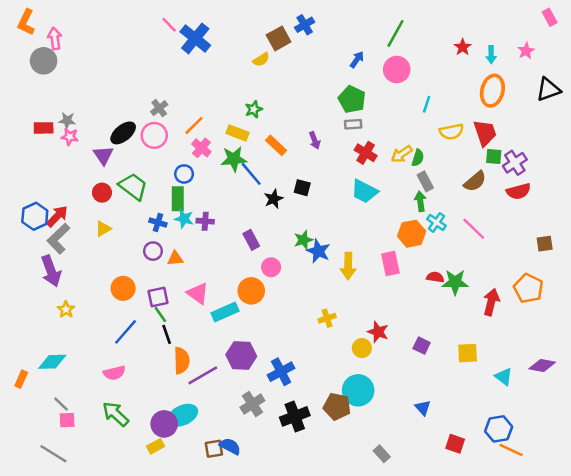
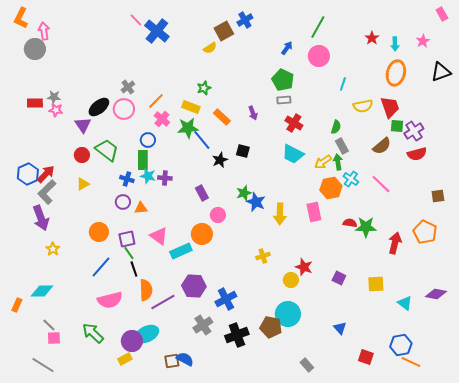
yellow arrow: (402, 154) -> (323, 162), moved
pink semicircle: (114, 373) -> (110, 300), moved, size x1.4

